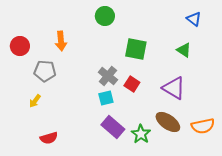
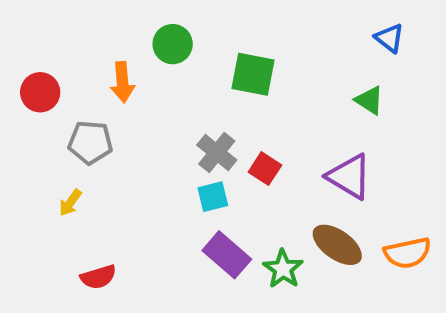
green circle: (105, 16) -> (173, 44), moved
green square: (136, 49) -> (253, 74), moved

